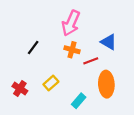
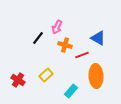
pink arrow: (71, 23) -> (57, 27), moved, size x0.6
black line: (33, 48) -> (38, 38), moved

